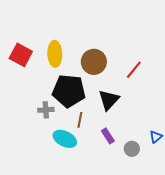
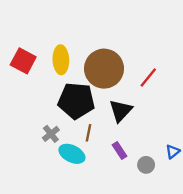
brown circle: (94, 62) -> (104, 69), size x1.4
gray cross: (46, 110) -> (51, 134), moved, turned -35

